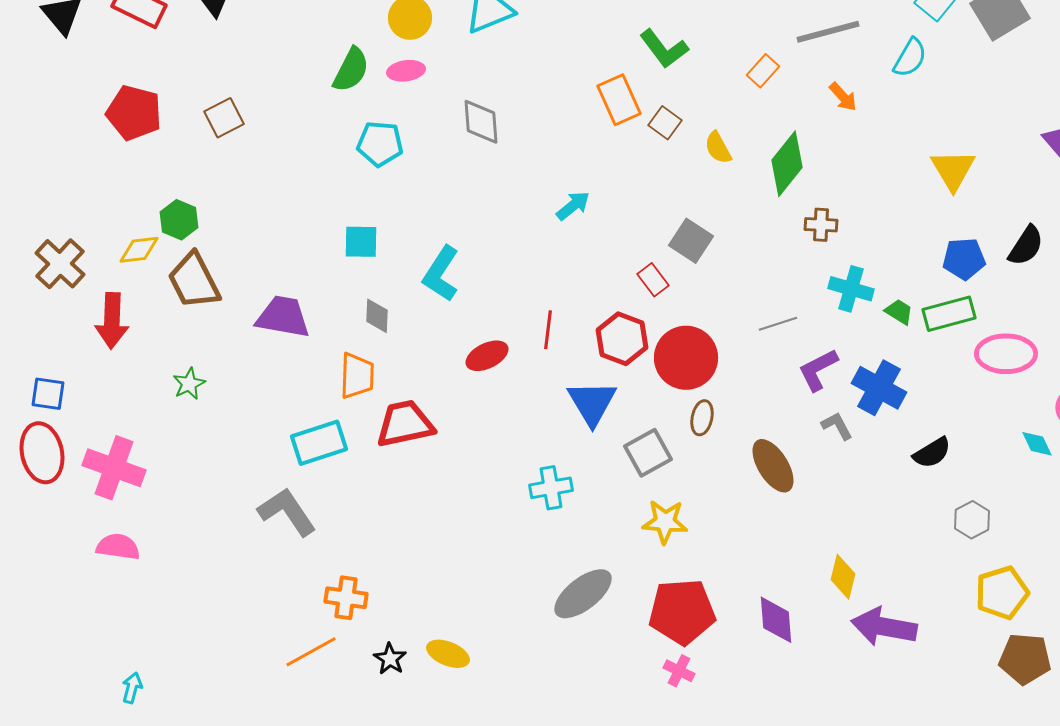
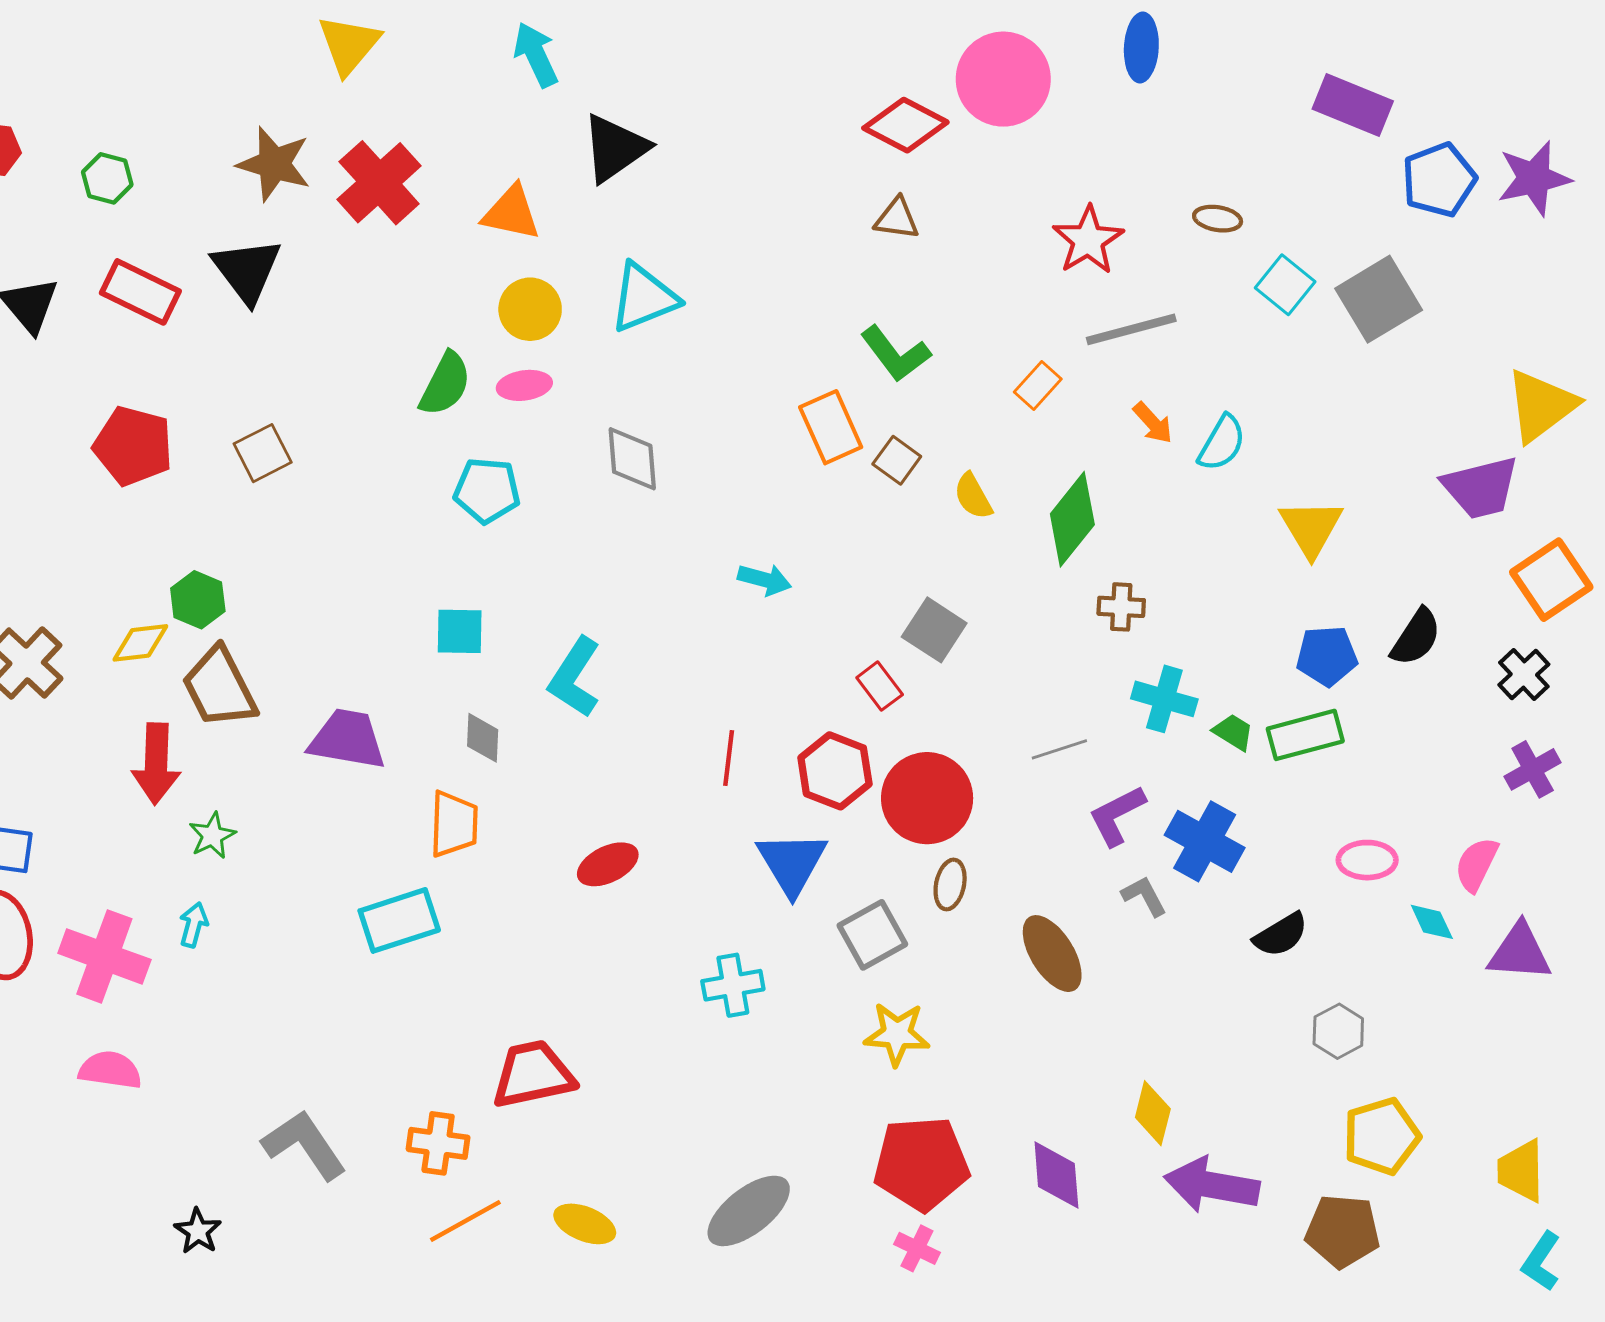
cyan semicircle: (910, 58) -> (1222, 443), moved
cyan arrow: (573, 206) -> (765, 580), turned 54
red arrow: (112, 321) -> (156, 764), moved
pink ellipse: (1006, 354) -> (1367, 860), moved, size x0.7
red ellipse: (487, 356) -> (608, 864), moved
red trapezoid: (405, 424) -> (533, 1074), moved
gray L-shape: (287, 512) -> (304, 1145), moved
gray ellipse: (583, 594) -> (749, 1211), moved
orange line: (311, 652) -> (465, 1221), moved
black star: (390, 659) -> (198, 1231), moved
brown pentagon: (1025, 659) -> (1343, 1231), moved
cyan arrow: (132, 688) -> (194, 925), moved

